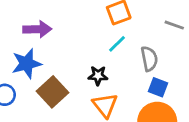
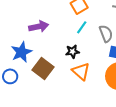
purple arrow: (37, 29) -> (39, 27), moved

